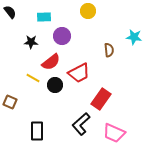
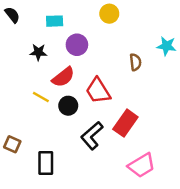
red trapezoid: (79, 73) -> (98, 91), turned 85
brown square: (10, 102) -> (12, 144), moved
black L-shape: (81, 124) -> (92, 136), moved
pink trapezoid: (114, 133) -> (142, 165), turned -55

